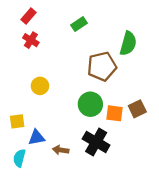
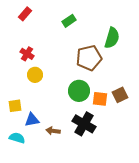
red cross: (31, 40) -> (27, 54), moved
cyan semicircle: (19, 158) -> (17, 138), turned 91

